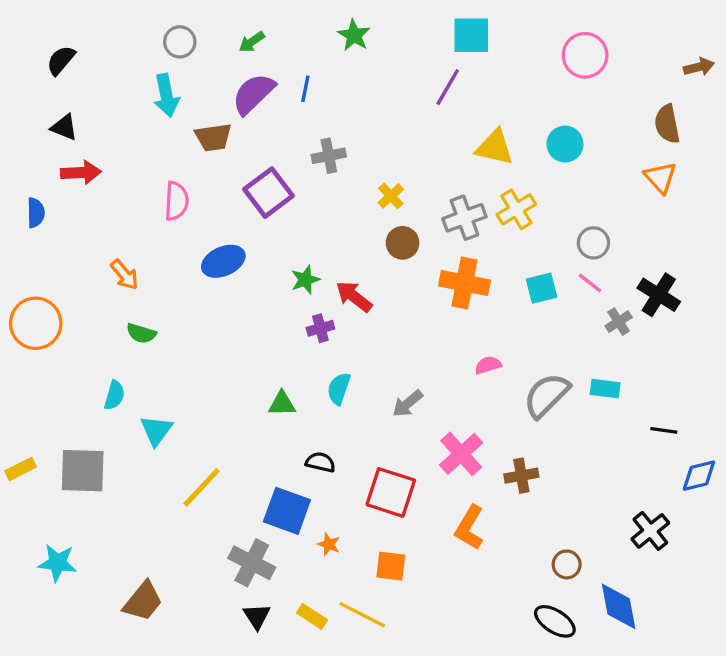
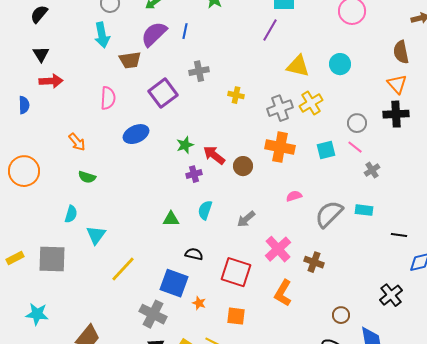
black triangle: (64, 127) -> (41, 54), turned 36
yellow cross: (391, 196) -> (236, 95), turned -35
brown circle: (403, 243) -> (243, 166), moved
black cross: (659, 295) -> (396, 114), moved, turned -35
brown cross: (521, 476) -> (314, 262), turned 30

